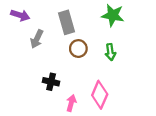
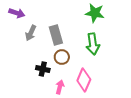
gray rectangle: (66, 22) -> (56, 35), moved
brown circle: (78, 49) -> (62, 57), moved
green arrow: (110, 52) -> (93, 44), size x1.5

